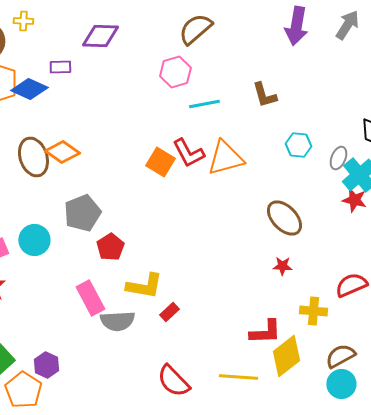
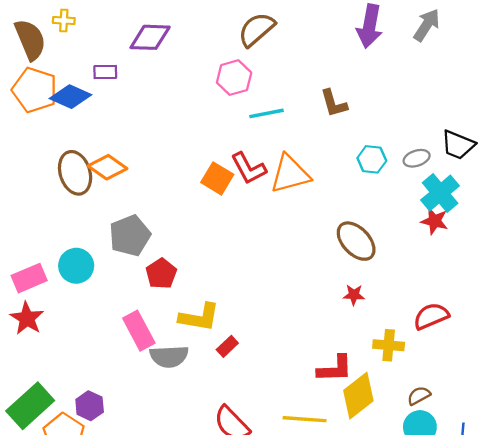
gray ellipse: (338, 158) -> (417, 158), moved, turned 50
brown semicircle: (340, 356) -> (419, 396), size x0.7

